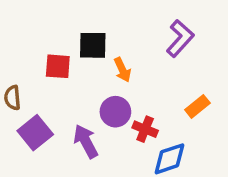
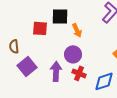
red cross: (145, 129) -> (79, 73), moved
purple arrow: (86, 141) -> (56, 71), turned 30

